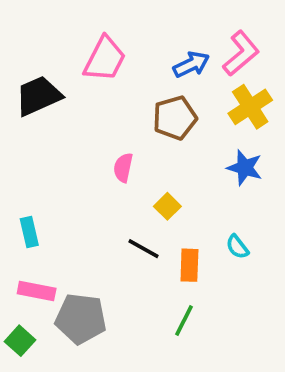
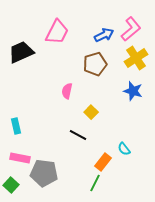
cyan semicircle: (237, 247) -> (124, 149), moved
orange rectangle: (189, 265) -> (103, 162), moved, turned 36
green line: (184, 320) -> (95, 183), moved

